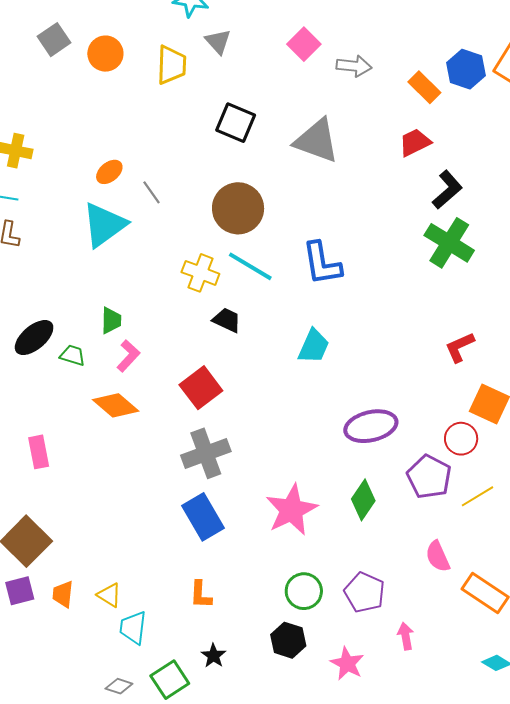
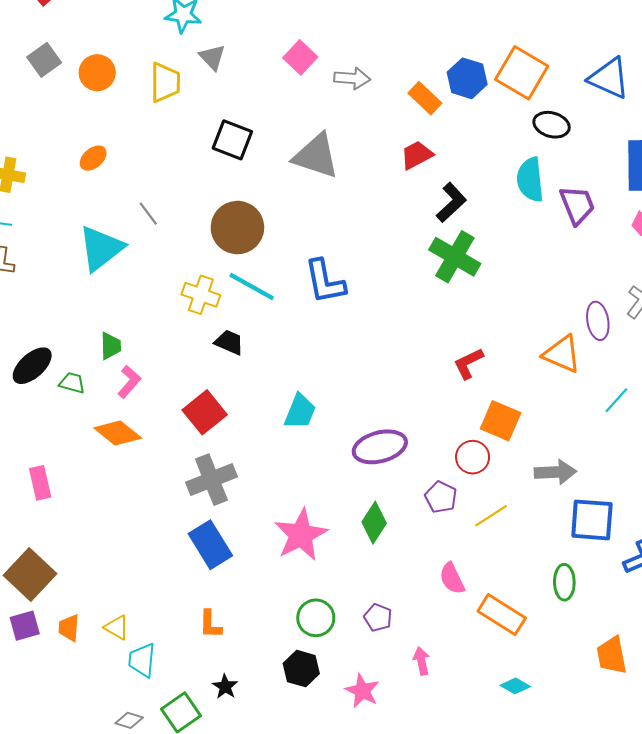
orange ellipse: (109, 172) -> (93, 158), moved
cyan trapezoid: (314, 346) -> (300, 412), moved
purple pentagon: (429, 477) -> (441, 497), size x0.7
purple pentagon: (364, 592) -> (378, 617), size x0.7

